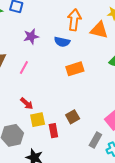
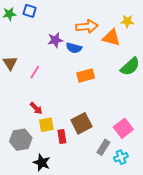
orange arrow: (74, 20) -> (87, 26), turned 75
purple star: (31, 37) -> (55, 40), moved
brown square: (73, 117) -> (81, 123), size x1.5

